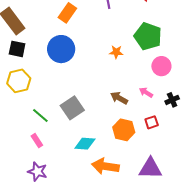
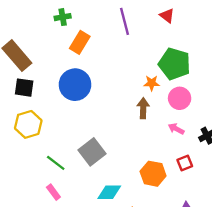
orange star: (116, 52) -> (152, 83), moved
pink circle: (161, 66) -> (180, 98), moved
brown arrow: (119, 98) -> (143, 108), moved, turned 66

